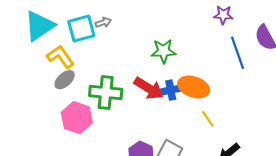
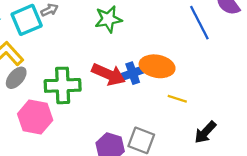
green star: (163, 51) -> (108, 19), moved
yellow line: (208, 119) -> (177, 99), turned -30

